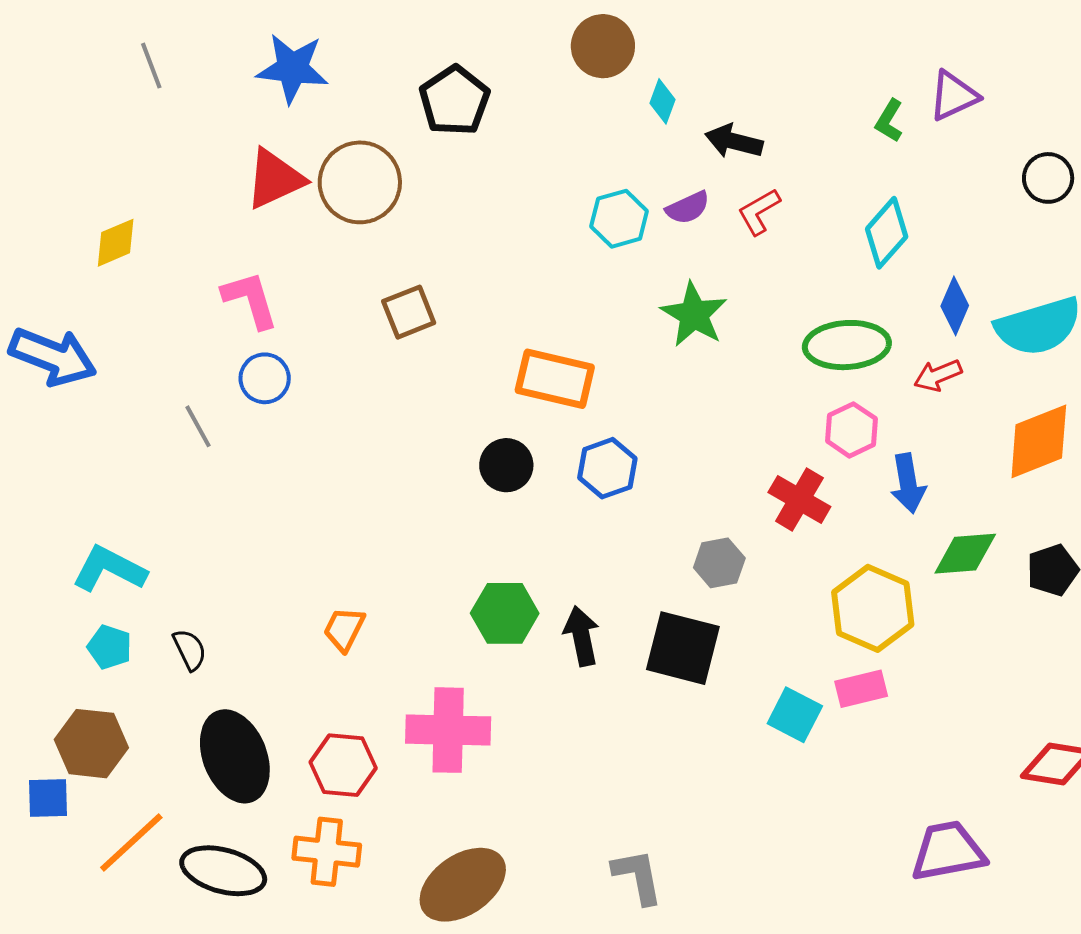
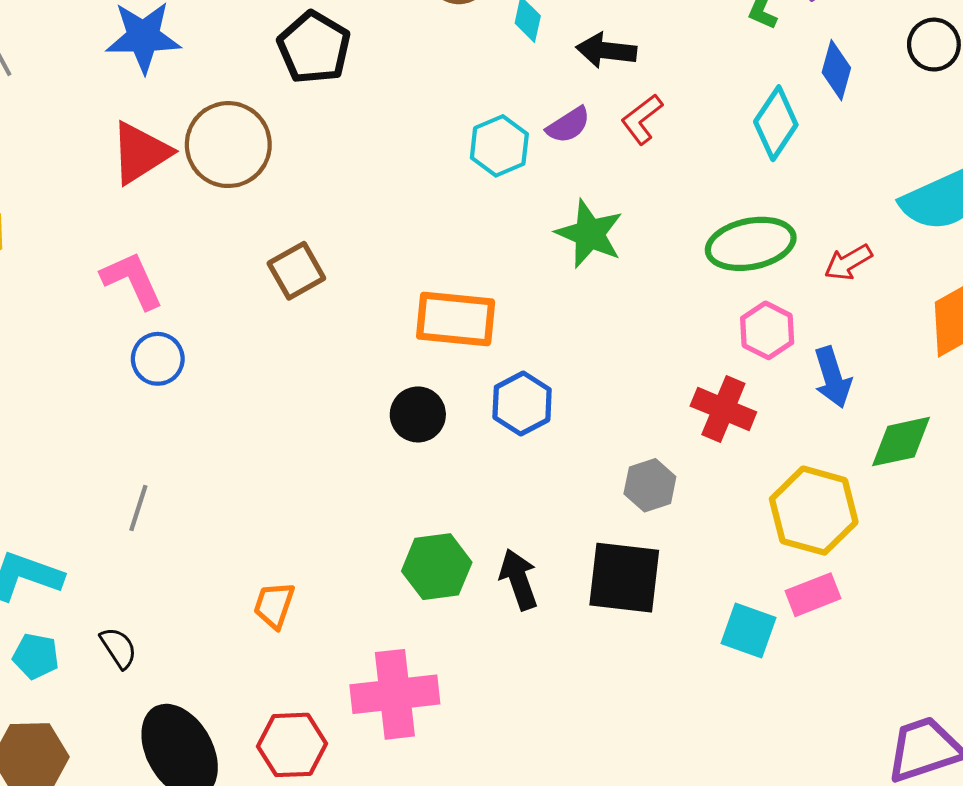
blue diamond: (955, 306) -> (836, 70), moved
gray line: (198, 426) -> (138, 508), moved, turned 54

